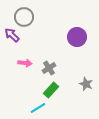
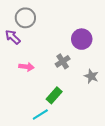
gray cross: (49, 68) -> (63, 61), moved
gray star: (86, 84) -> (91, 76), moved

